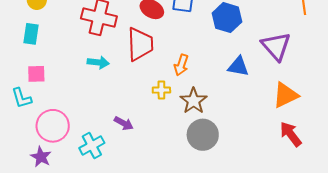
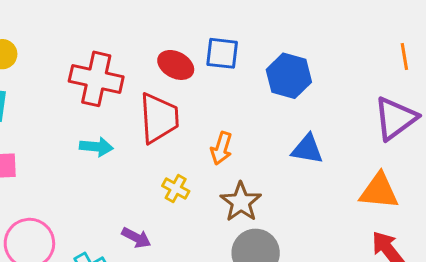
purple triangle: (276, 46) -> (395, 118), moved, turned 36
yellow cross: (161, 90) -> (176, 189), moved, turned 30
orange triangle: (285, 95) -> (379, 191), turned 32

